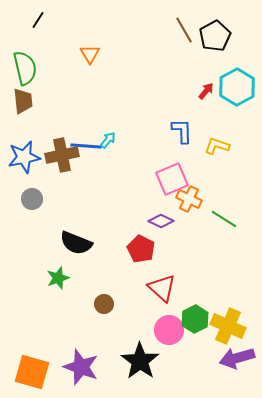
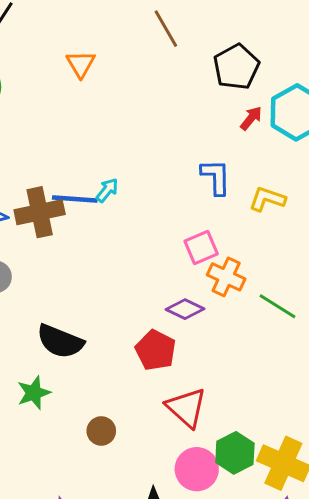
brown line: (184, 30) -> (166, 29), moved
black pentagon: (215, 36) -> (236, 67), moved
pink square: (172, 179) -> (201, 247), size x0.7

